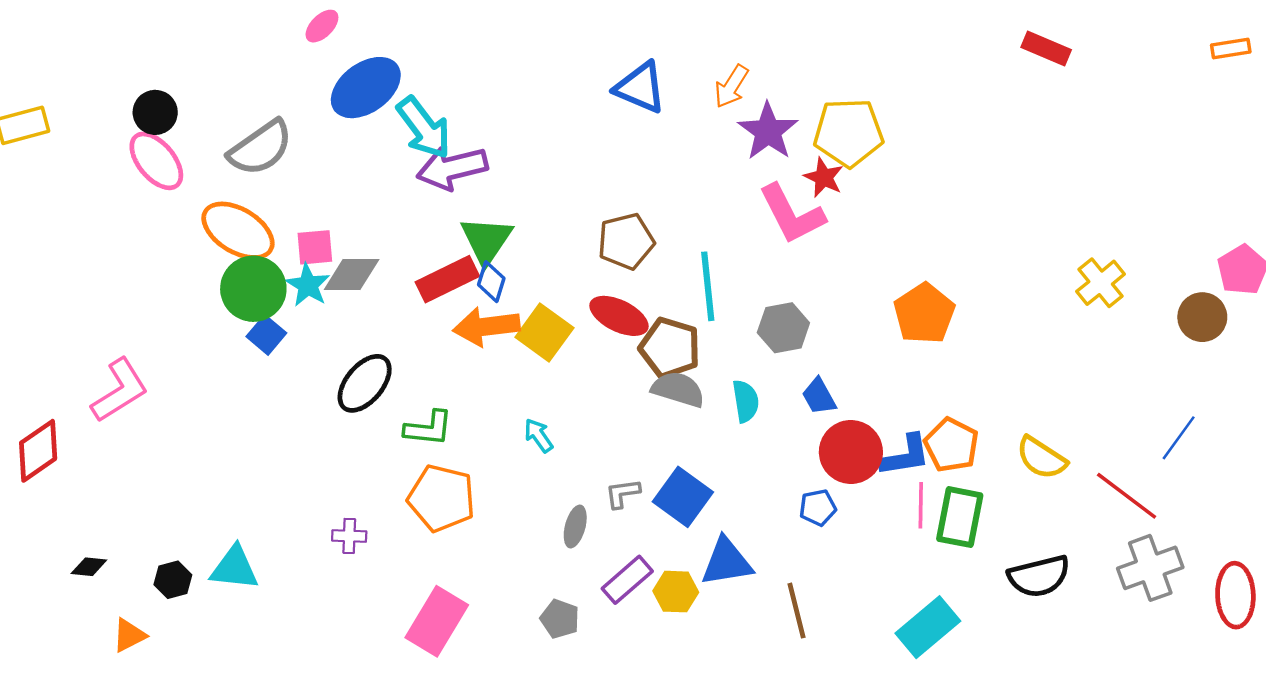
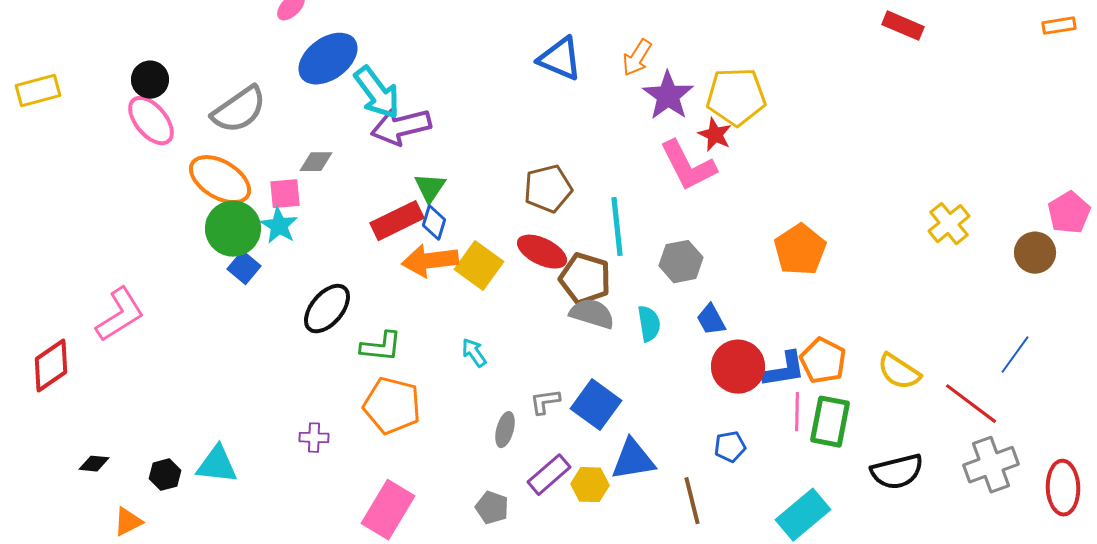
green triangle: (486, 240) -> (430, 188), size x0.7
gray diamond: (352, 275) -> (316, 162), moved, size x0.7
blue pentagon: (818, 508) -> (730, 447), moved

